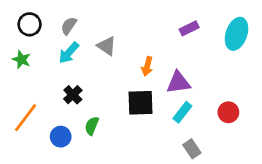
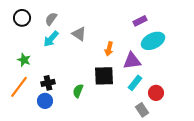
cyan ellipse: (237, 34) -> (153, 41), moved, turned 45
green star: (21, 60) -> (24, 60), moved
black cross: (73, 95) -> (48, 83), moved, turned 32
red circle: (228, 112) -> (156, 93), moved
green semicircle: (92, 126) -> (78, 91), moved

